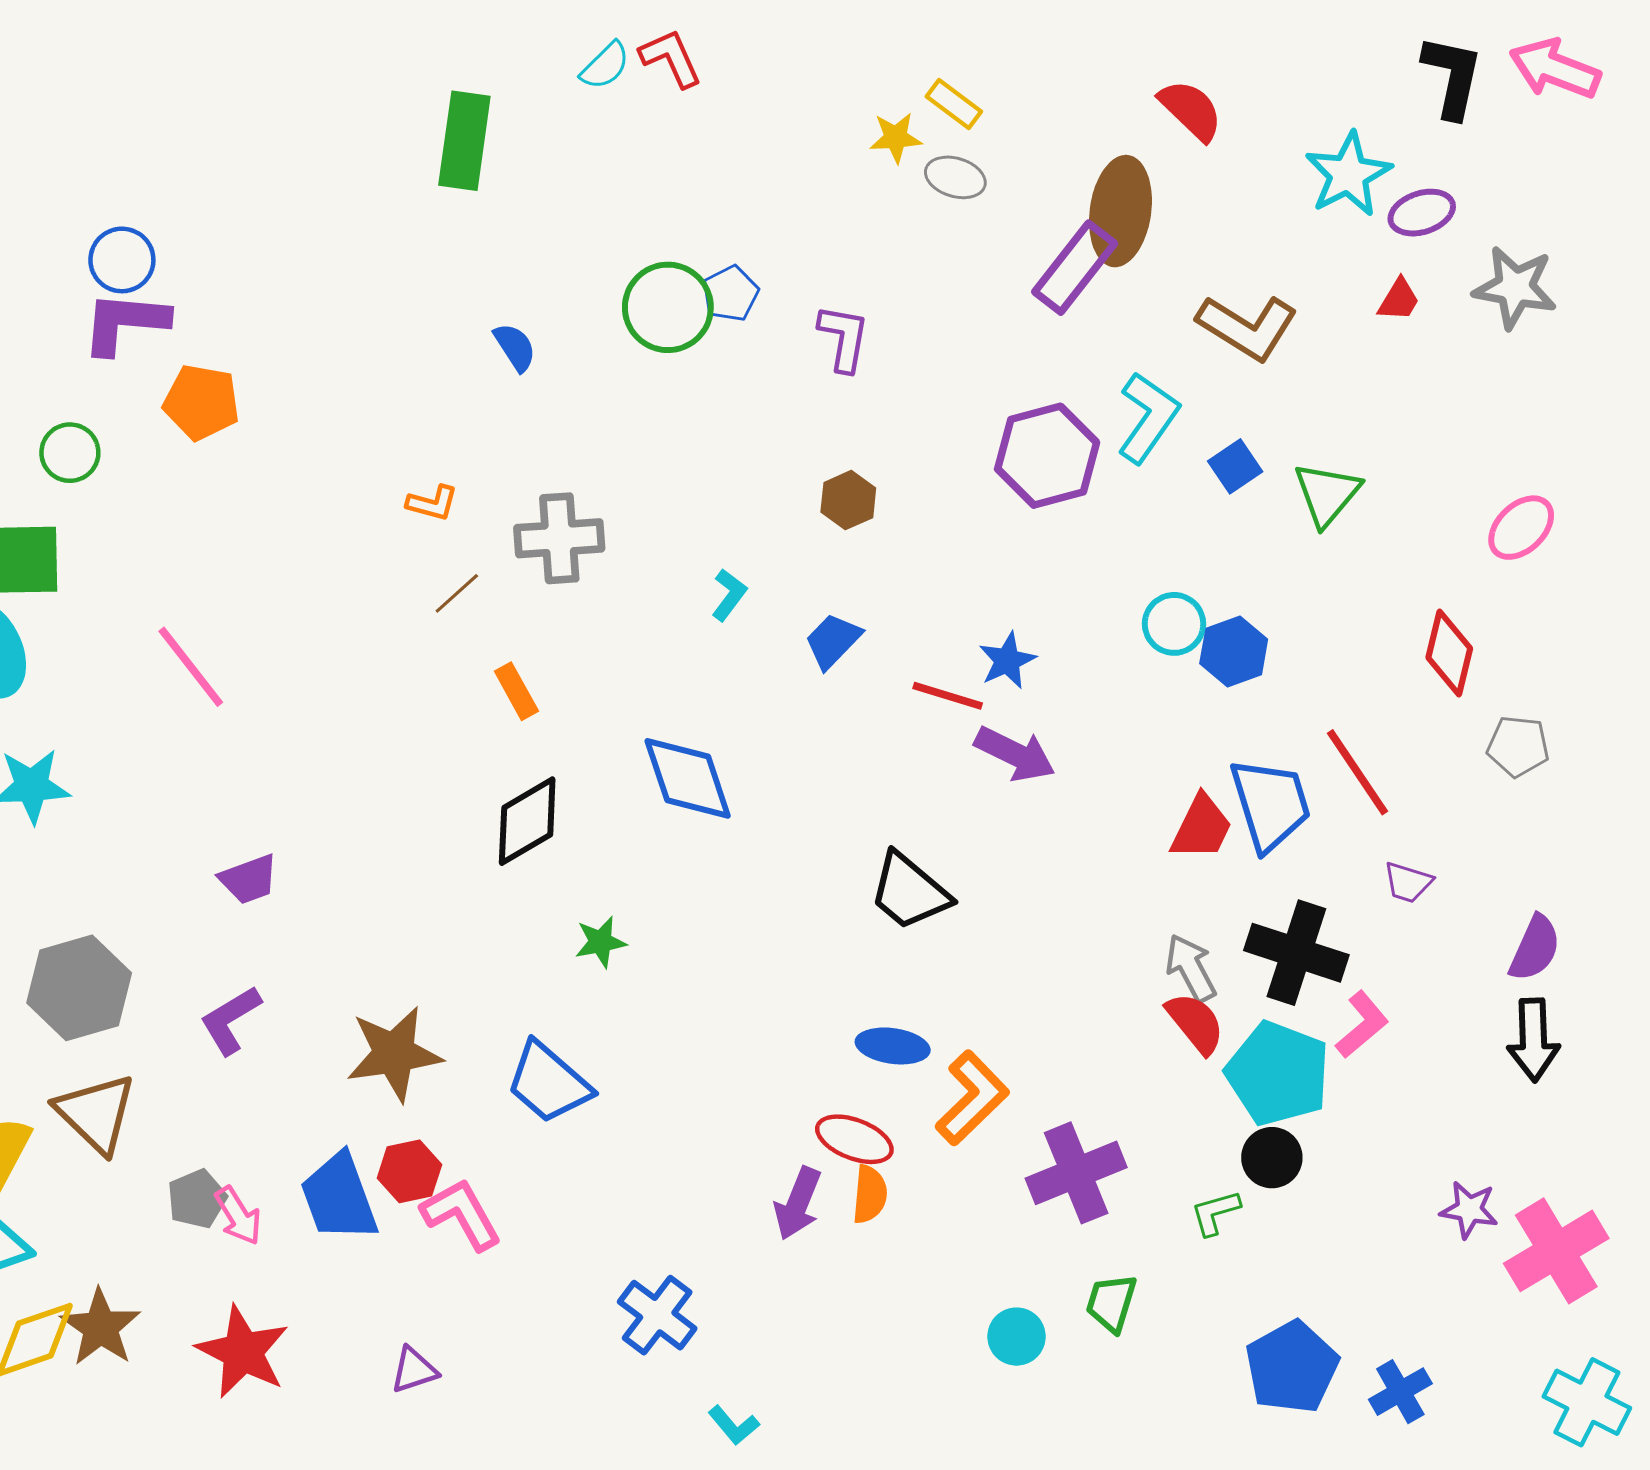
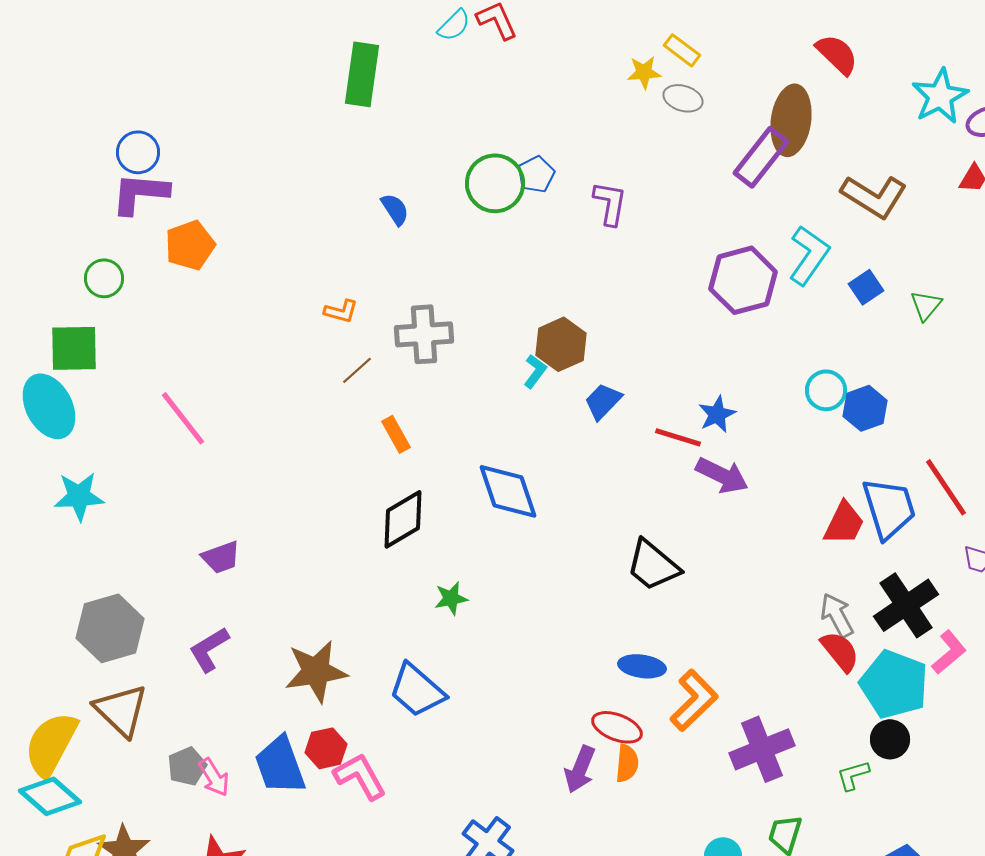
orange pentagon: (201, 402) -> (190, 245), turned -30
green triangle: (1327, 494) -> (926, 305), size x0.7
brown hexagon: (848, 500) -> (561, 344), moved, size x1.4
black cross: (1296, 953) -> (906, 605), turned 38

